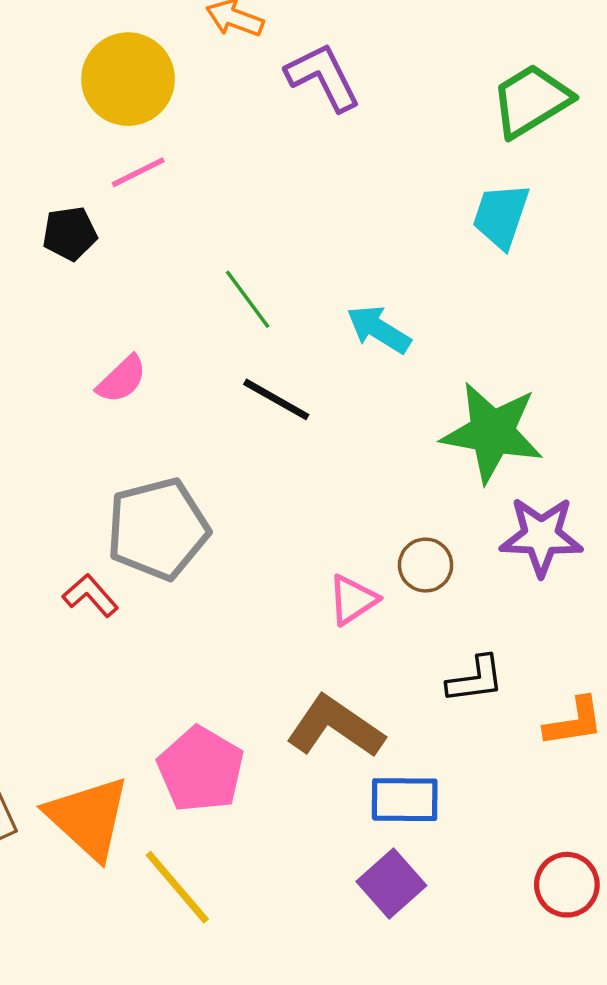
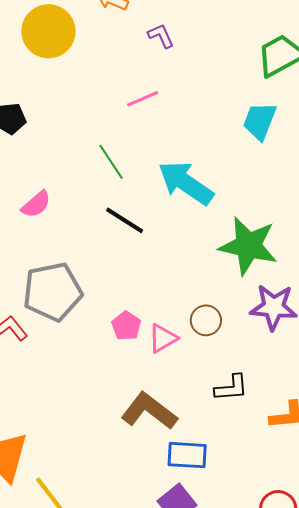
purple L-shape: (323, 77) -> (161, 36), size x0.6
pink line: (138, 172) -> (143, 99), moved
cyan arrow: (379, 329) -> (186, 183), size x1.5
pink pentagon: (201, 769) -> (126, 326), moved, size x0.6

